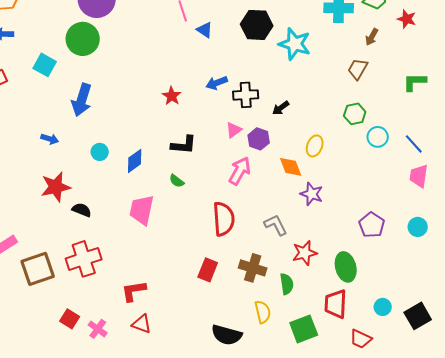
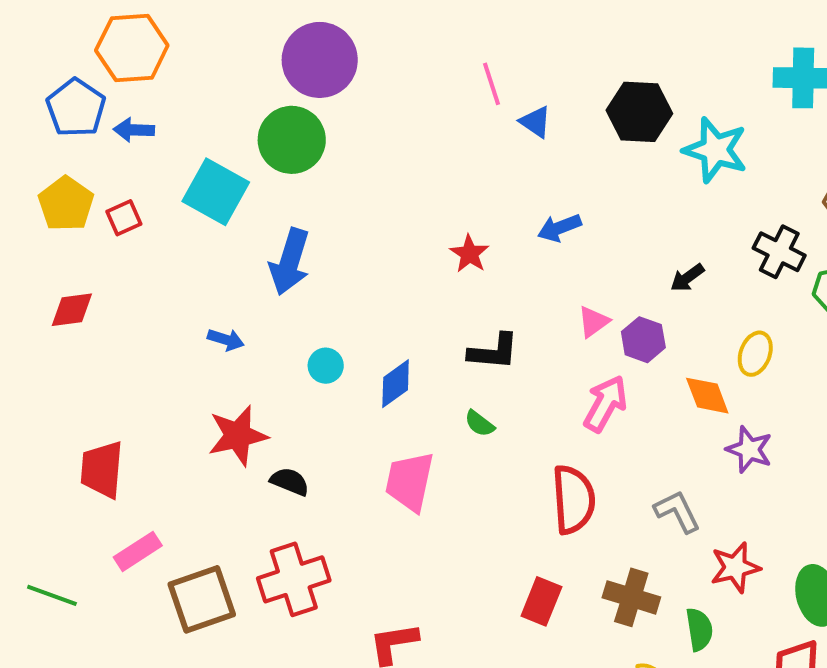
cyan square: (45, 65) -> (216, 192), size x1.4
black cross: (246, 95) -> (779, 252), moved, turned 30

